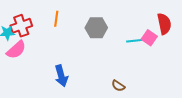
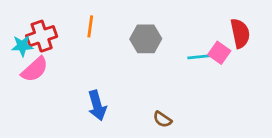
brown semicircle: (118, 86) -> (162, 119), moved

